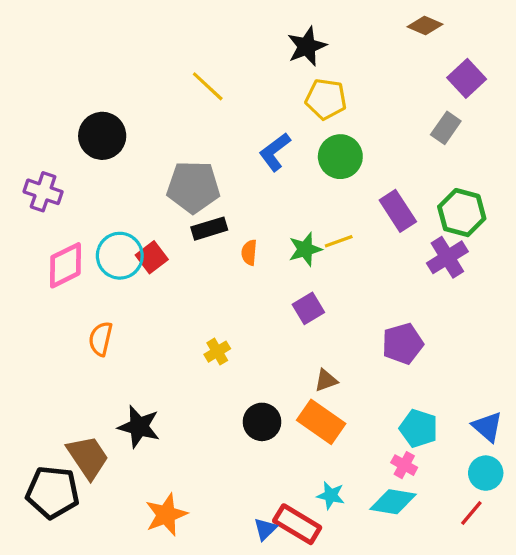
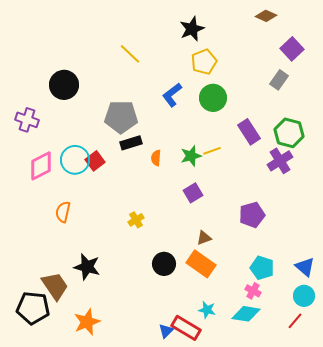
yellow pentagon: (326, 99) -> (204, 62), turned -30
orange star: (166, 515) -> (87, 322), moved

